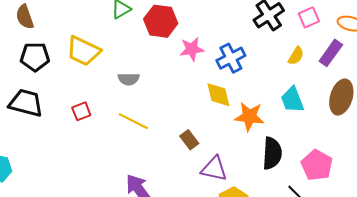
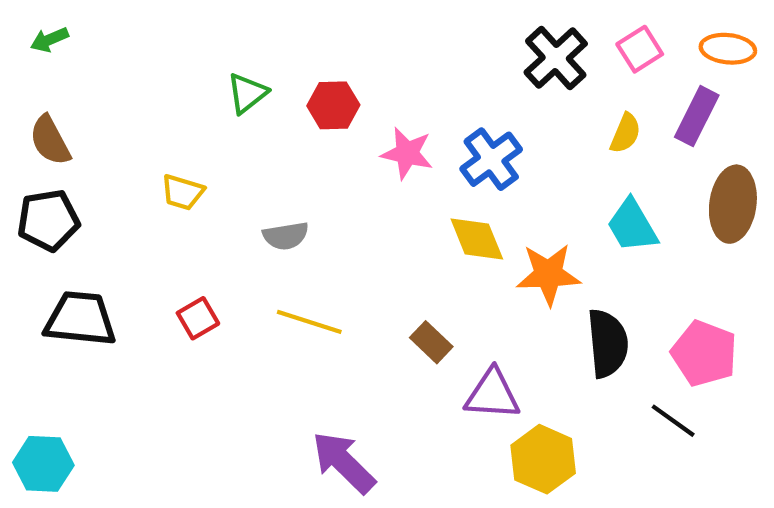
red hexagon: (161, 21) -> (333, 105), size x0.7
pink star: (192, 49) -> (407, 153), turned 30
yellow trapezoid: (83, 51) -> (183, 192), size x0.6
black pentagon: (35, 57) -> (48, 220), moved

